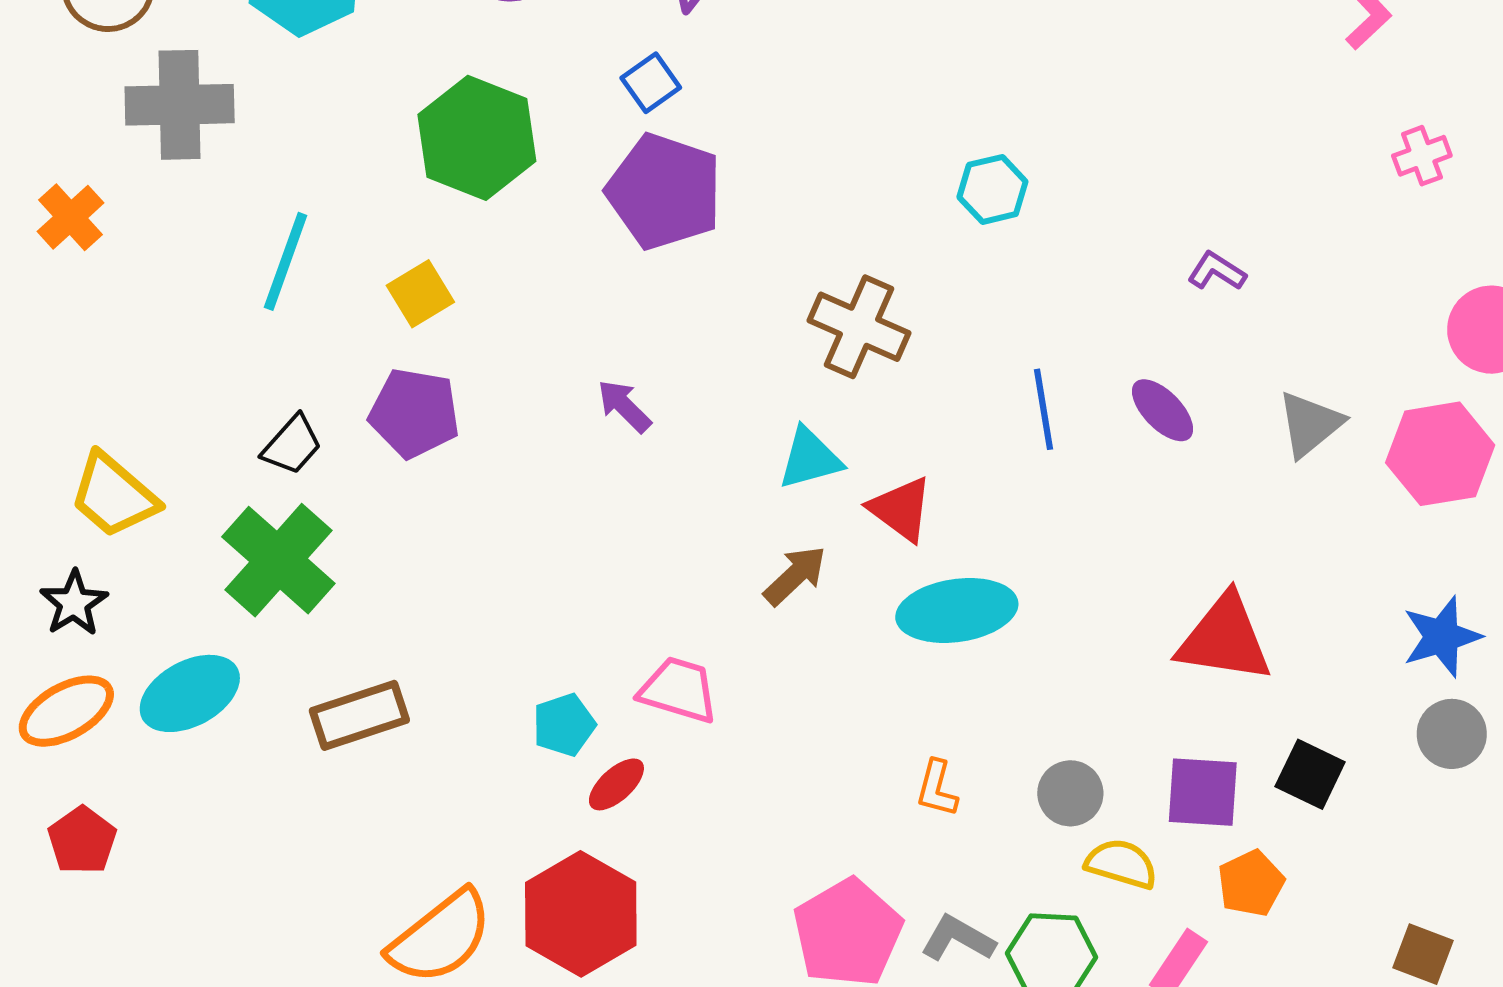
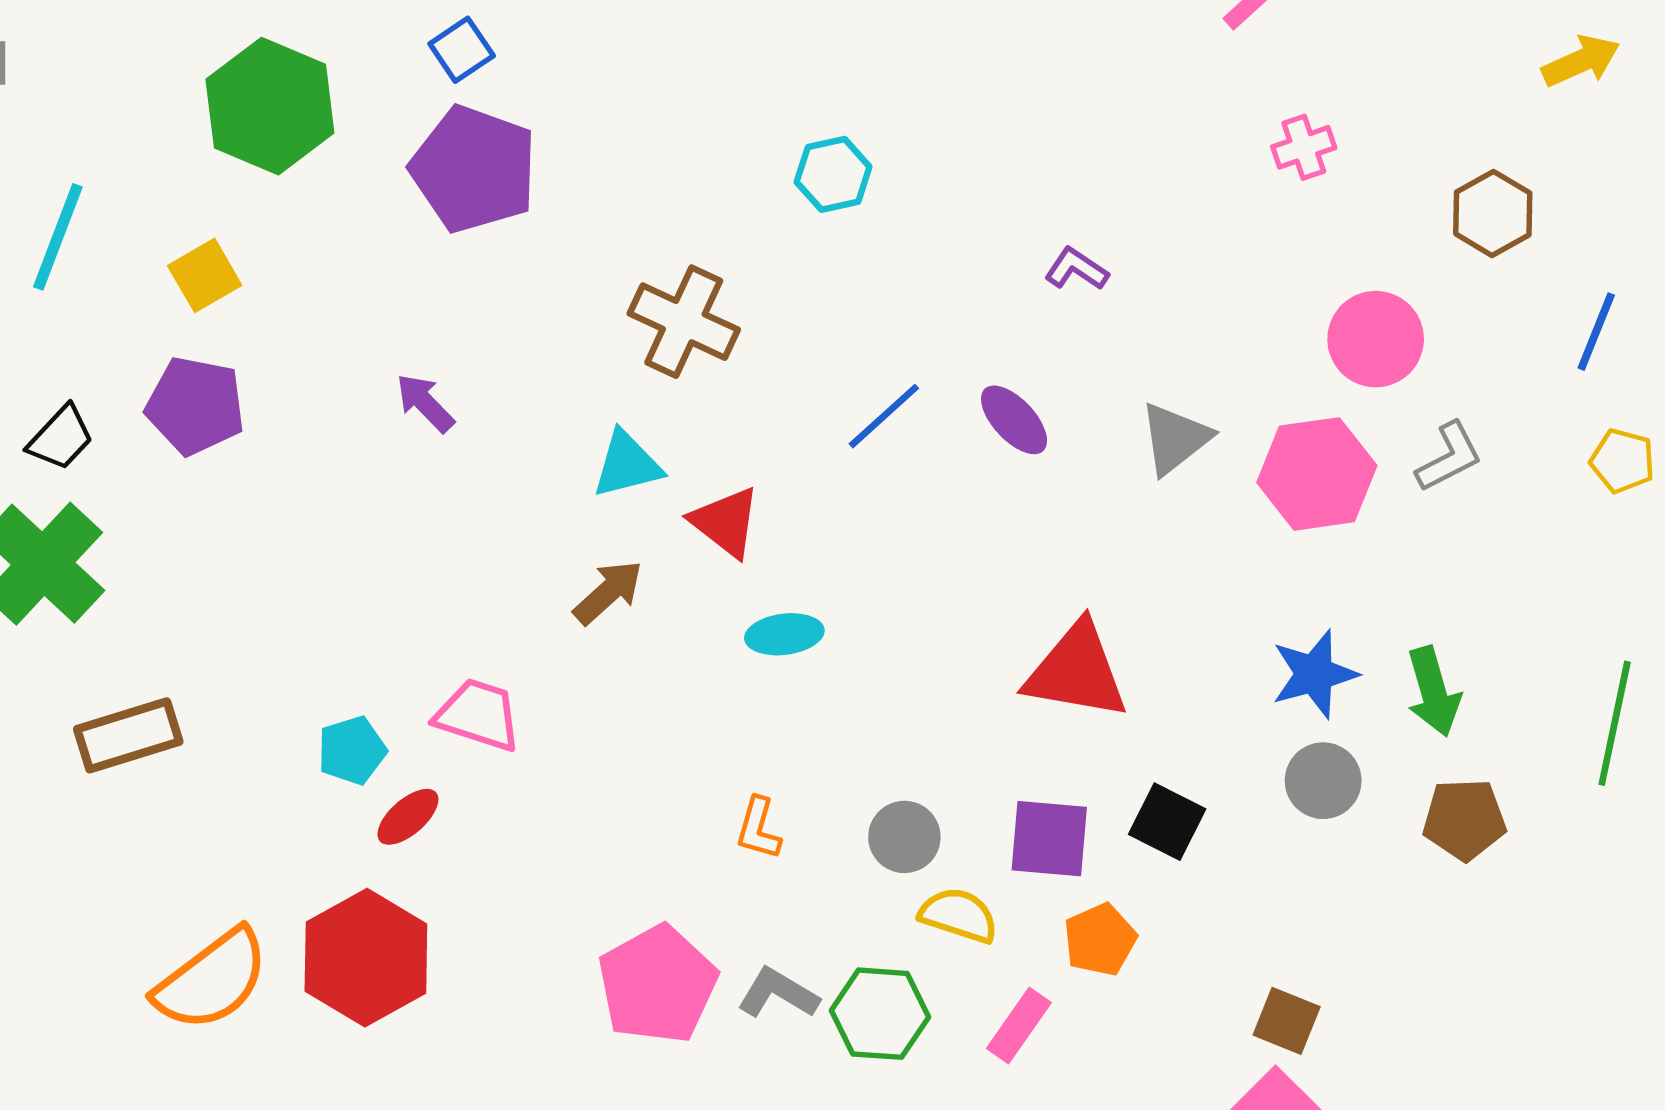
blue line: (1044, 409) -> (884, 416), turned 56
cyan ellipse: (957, 610) -> (784, 634), size x0.6

